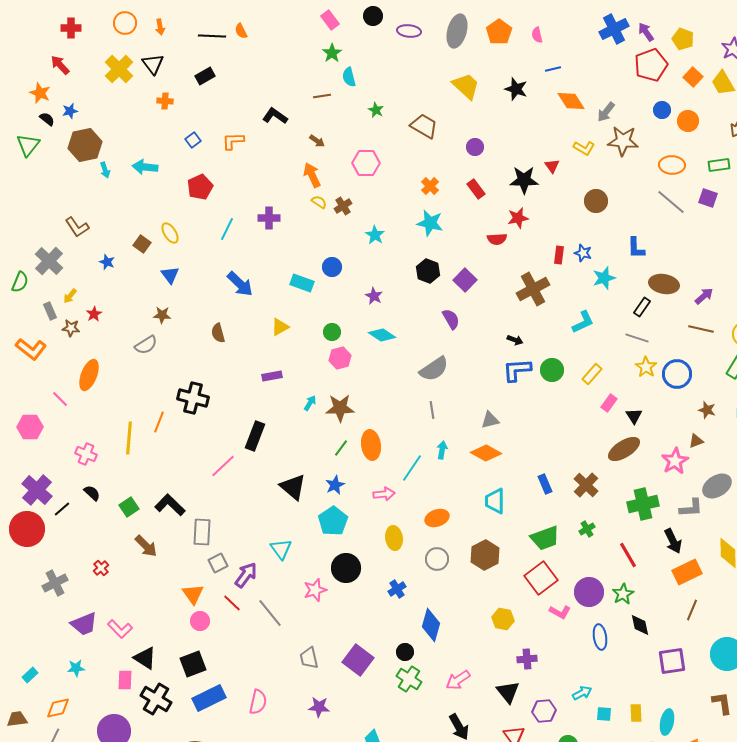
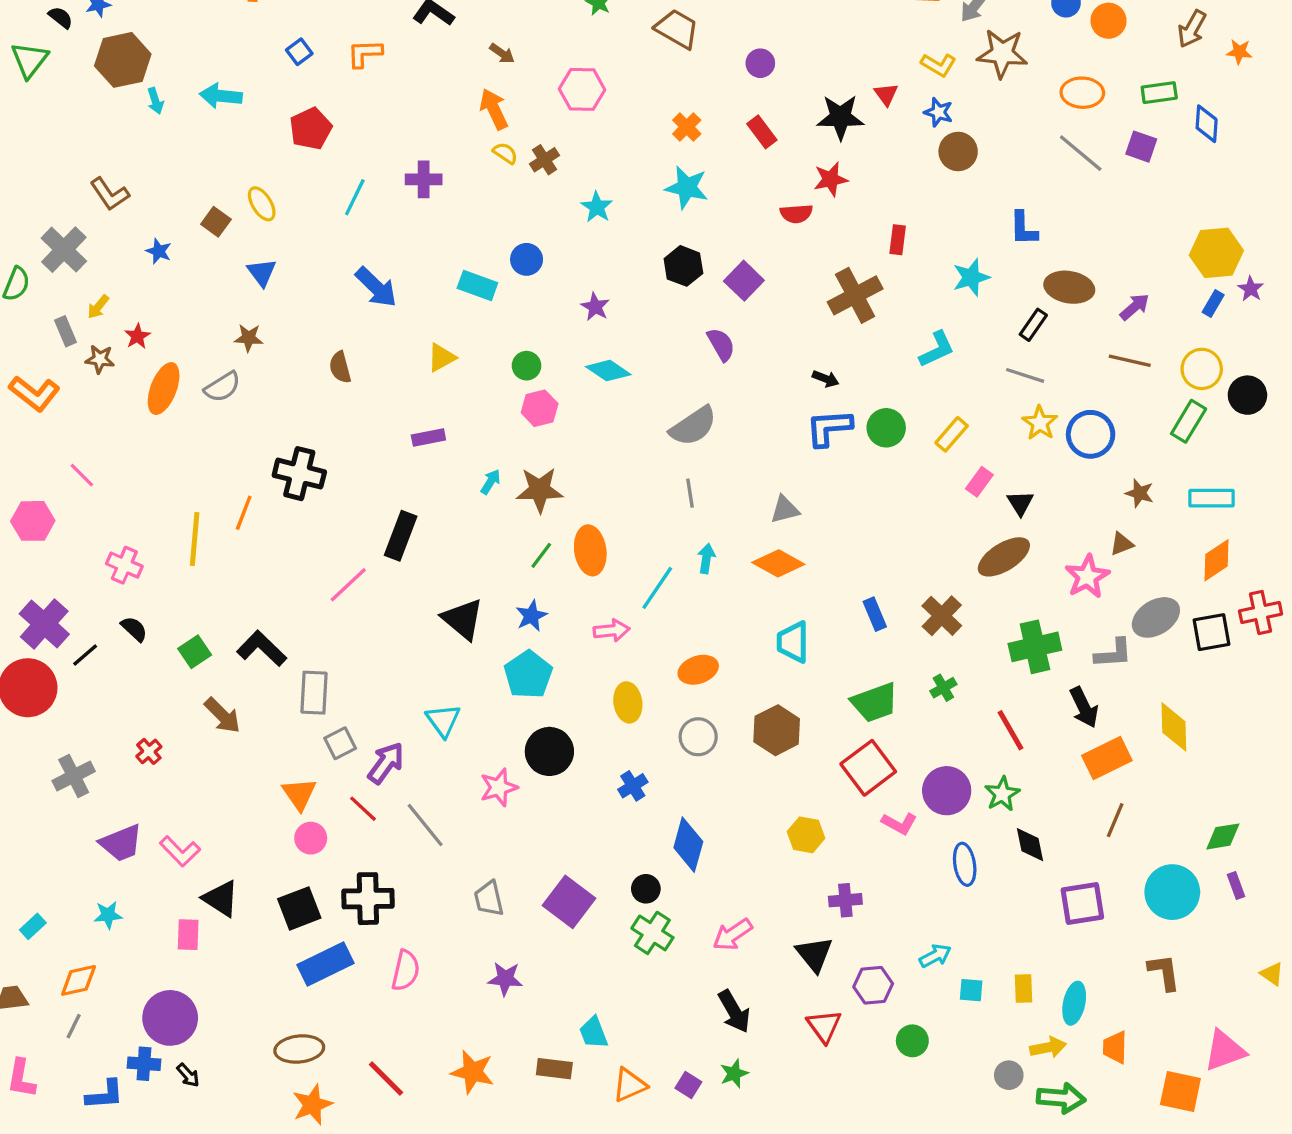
blue star: (583, 253) -> (938, 112), moved
orange ellipse: (89, 375) -> (164, 389), moved
black cross: (156, 699) -> (368, 899), moved, turned -32

